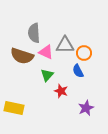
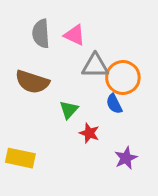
gray semicircle: (34, 33) -> (41, 34), moved
pink triangle: (46, 52) -> (75, 35), moved
orange circle: (84, 53) -> (123, 77), size x1.5

